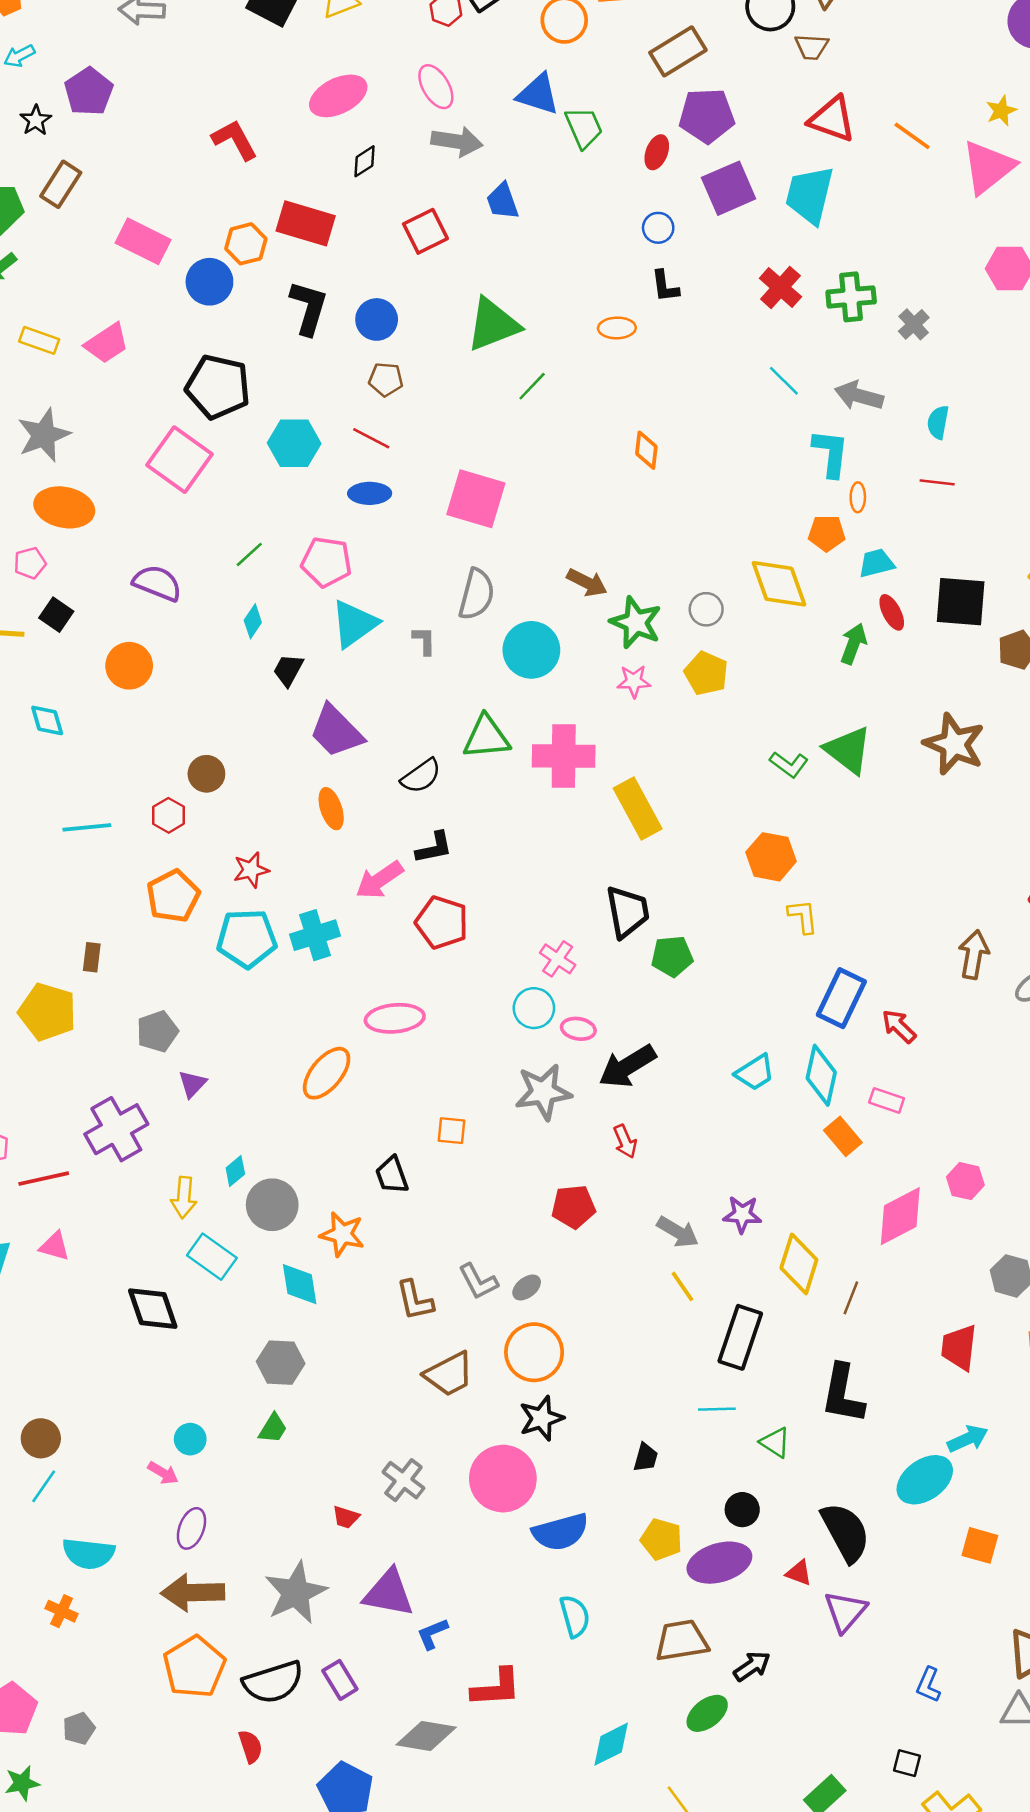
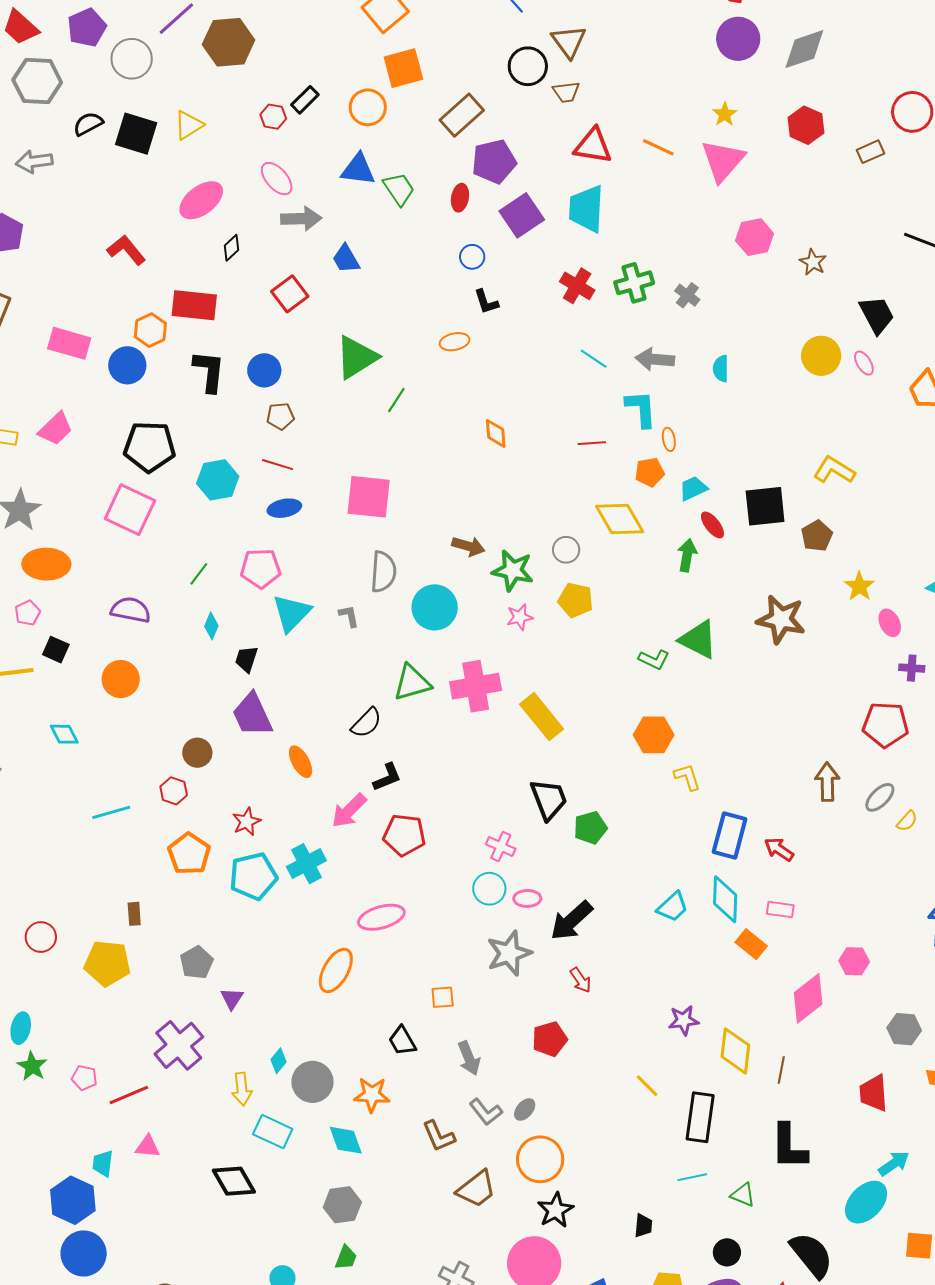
red line: (937, 482) -> (592, 443), moved
purple trapezoid: (336, 731) -> (252, 715), moved, turned 30
gray arrow: (678, 1232) -> (469, 1058), moved, turned 48

